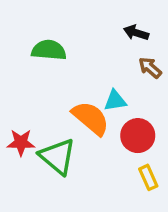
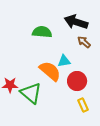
black arrow: (136, 33) -> (76, 22), size x1.6
green semicircle: (49, 50) -> (42, 32), moved

